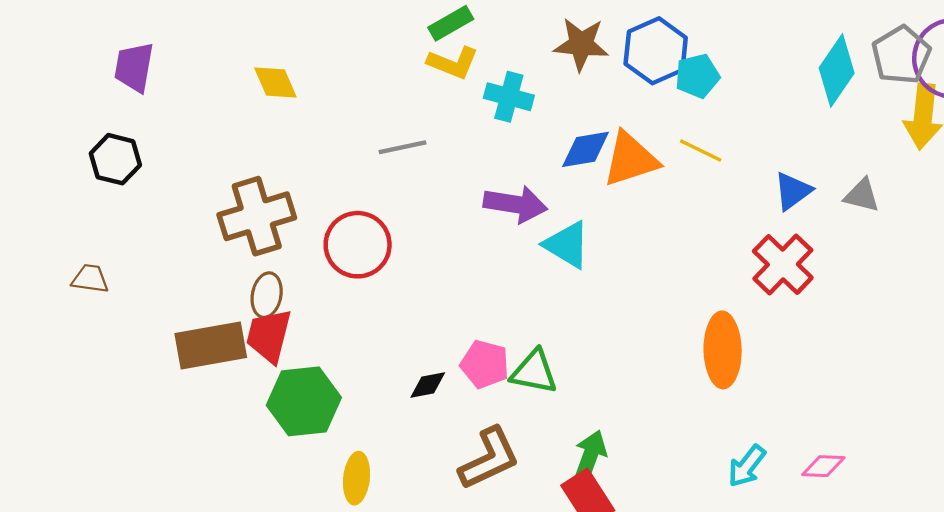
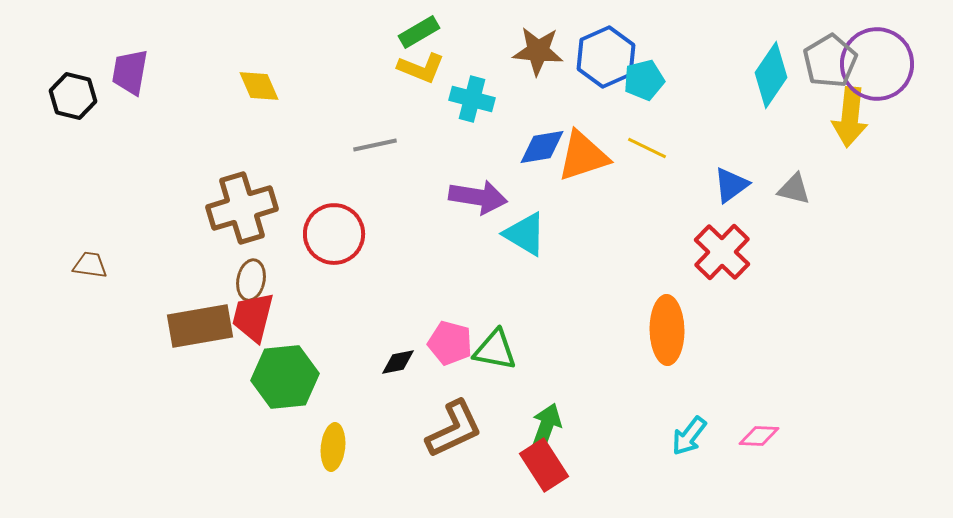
black hexagon: (115, 159) -> (73, 96), moved

